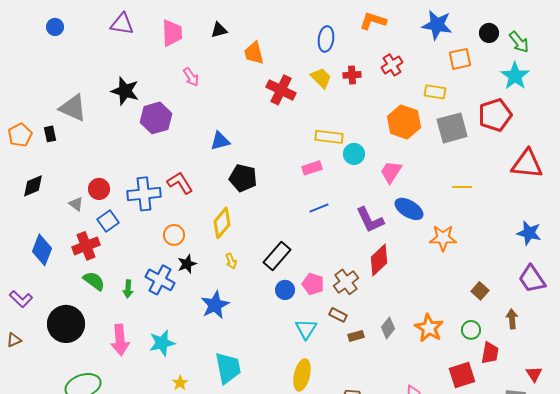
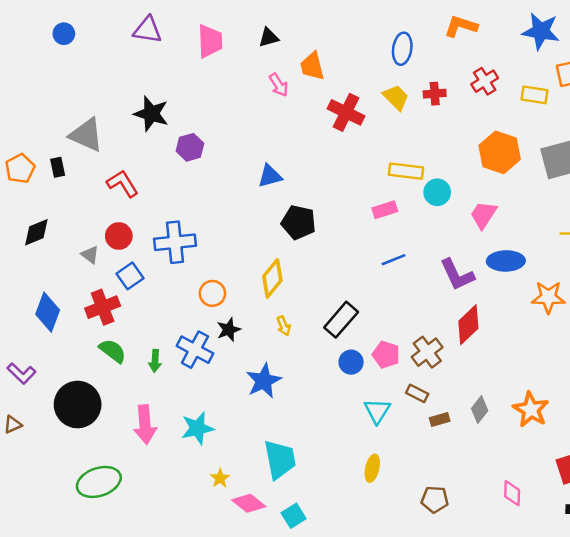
pink arrow: (191, 77) -> (279, 85), moved
yellow rectangle: (435, 92) -> (535, 95), moved
purple hexagon: (156, 118) -> (190, 147), size x0.7
red L-shape: (180, 183) -> (123, 184), moved
blue ellipse: (409, 209) -> (506, 261), turned -32
yellow ellipse: (302, 375) -> (372, 468), size x0.7

